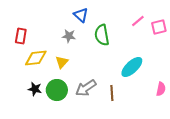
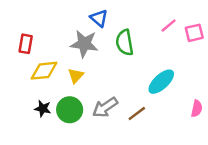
gray star: (69, 36) -> (84, 44), size x1.6
brown line: (112, 93) -> (137, 113), turned 56

